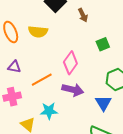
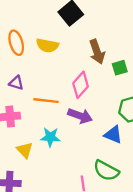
brown arrow: (83, 15) -> (97, 52), moved, size x1.5
orange line: (42, 80) -> (46, 101), turned 30
blue triangle: (103, 103) -> (113, 135), turned -42

